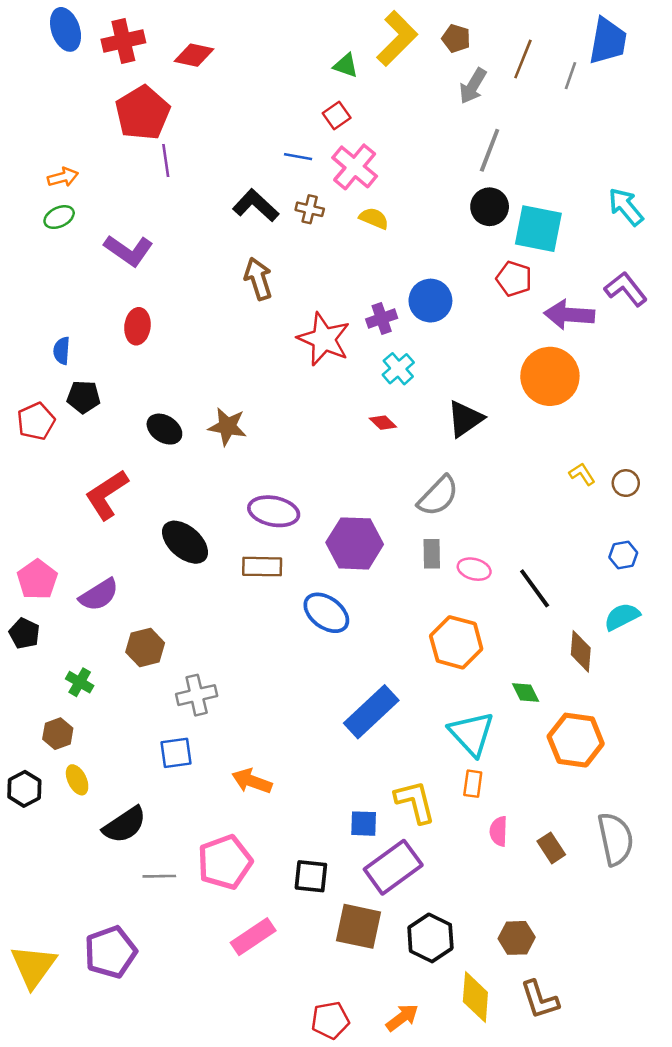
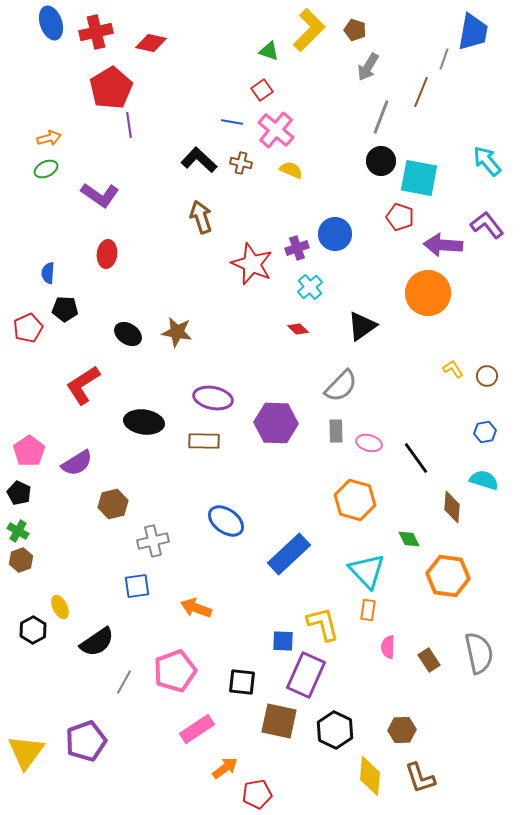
brown line: (523, 59) -> (421, 92), moved
black ellipse: (185, 542) -> (144, 422), turned -33
blue ellipse: (326, 613) -> (226, 521), moved
cyan semicircle: (622, 617) -> (484, 480), turned 44
green cross: (80, 682) -> (18, 531), moved
brown hexagon: (58, 734) -> (21, 560), moved
black hexagon: (24, 789) -> (33, 630), moved
purple rectangle: (393, 867) -> (306, 675), turned -30
gray line: (159, 876) -> (124, 682), turned -60
orange arrow: (402, 1018) -> (225, 768), moved

